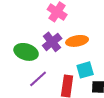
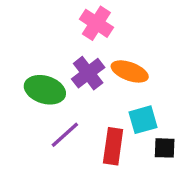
orange ellipse: (77, 41) -> (130, 71), turned 30

